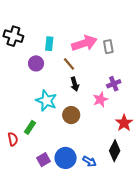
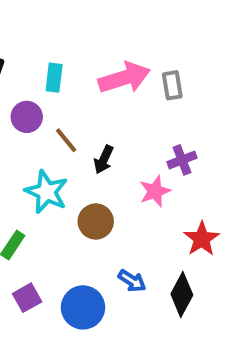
brown line: (69, 64) -> (66, 140), moved
black arrow: (75, 84) -> (104, 159), turned 40
purple square: (43, 160) -> (27, 298), moved
blue arrow: (89, 161) -> (132, 281), moved

